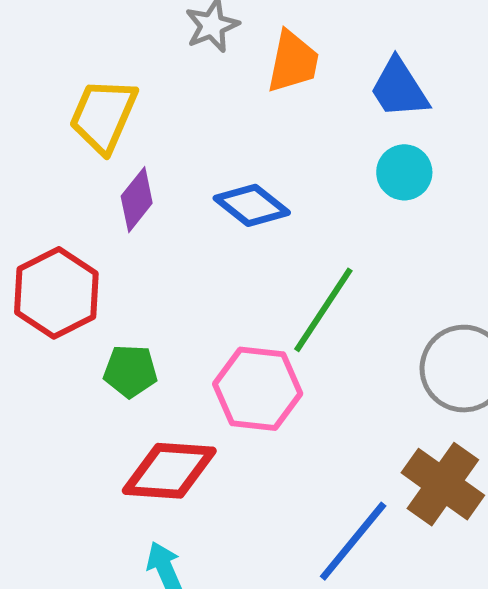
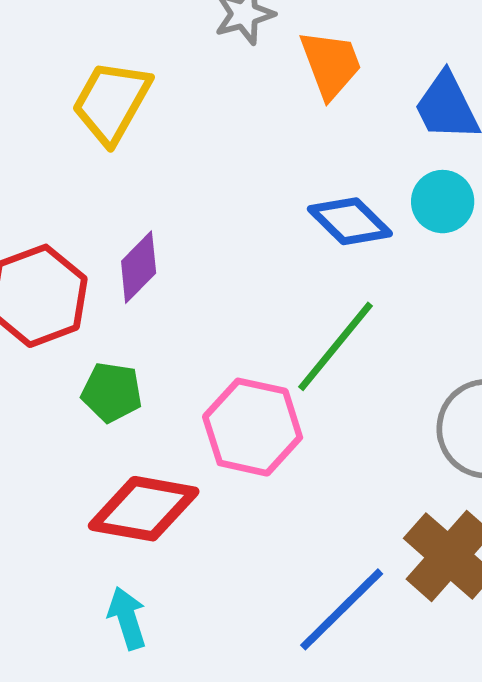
orange trapezoid: (293, 62) -> (331, 64), turned -38
purple diamond: (137, 200) -> (139, 267), moved
blue diamond: (252, 205) -> (350, 221), moved

